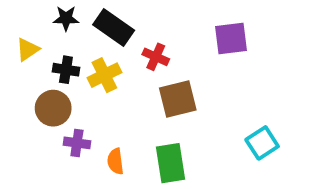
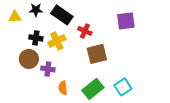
yellow triangle: (27, 49) -> (15, 17), moved, turned 32
purple cross: (77, 143) -> (48, 69), moved
cyan square: (262, 143) -> (123, 87), moved
green rectangle: (170, 163) -> (93, 89), turned 60

